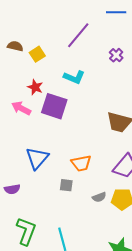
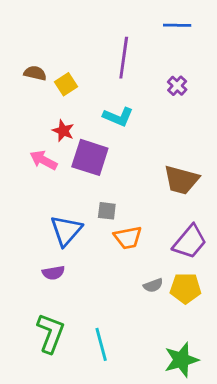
purple line: (78, 35) -> (124, 58), turned -32
gray square: (66, 185) -> (107, 211), moved
purple semicircle: (12, 189) -> (53, 273), moved

